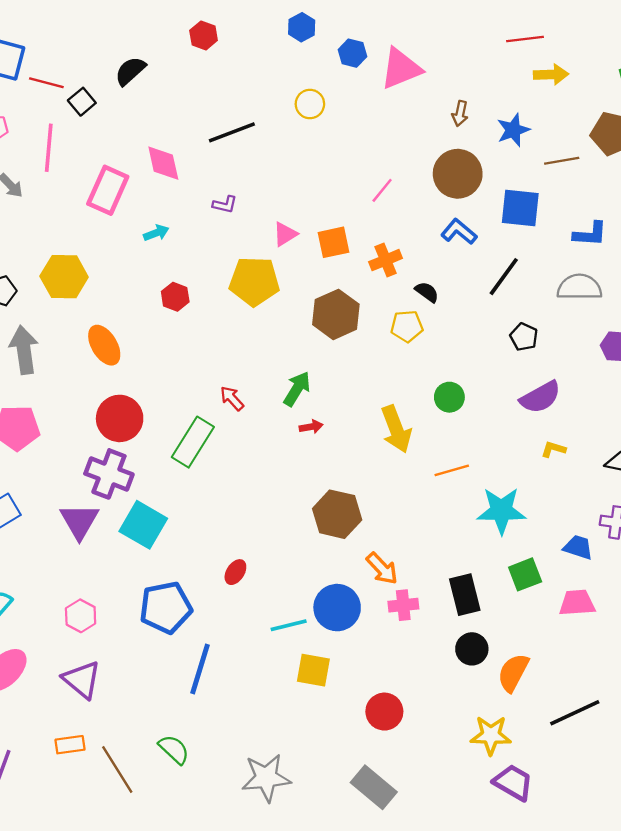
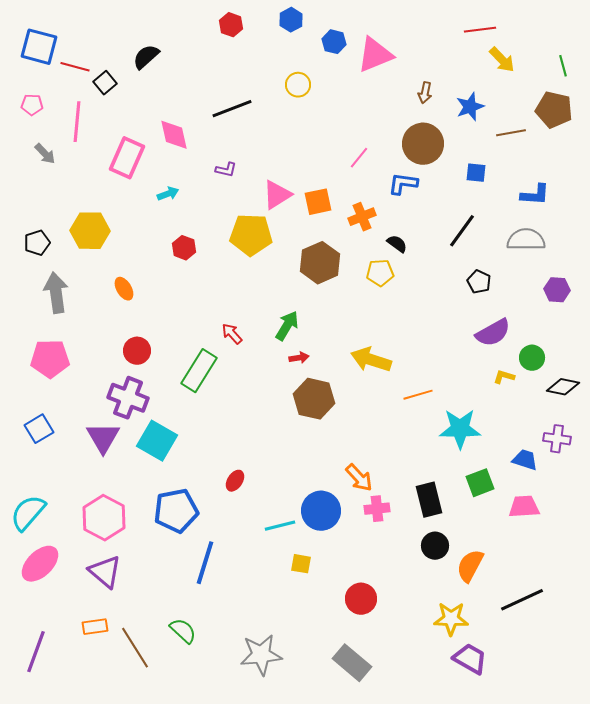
red hexagon: (204, 35) -> (231, 25), moved
yellow arrow: (551, 74) -> (502, 60), turned 48
blue square: (520, 208) -> (476, 173), size x0.6
blue L-shape: (459, 232) -> (403, 184), moved, turned -32
pink triangle: (285, 234) -> (277, 195), size x1.4
orange ellipse: (104, 345) -> (124, 289), size x0.7
green circle: (449, 397) -> (532, 358), moved
red circle: (120, 418) -> (137, 351), size x0.7
yellow arrow: (396, 429) -> (371, 360), turned 129
brown hexagon: (337, 514) -> (314, 399), moved
pink hexagon: (81, 616) -> (104, 518), size x1.6
yellow square: (313, 670) -> (301, 564), size x0.7

